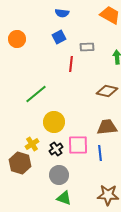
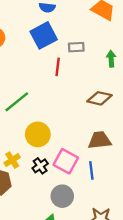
blue square: (59, 37) -> (44, 35), size x1.6
pink square: (78, 145) -> (66, 161), turned 30
gray circle: (59, 175) -> (62, 196), moved

